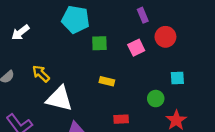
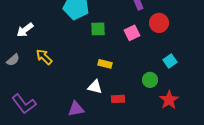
white arrow: (20, 32) -> (25, 30), moved
cyan square: (177, 78) -> (170, 61), turned -32
white triangle: (59, 99) -> (95, 87), moved, size x0.6

